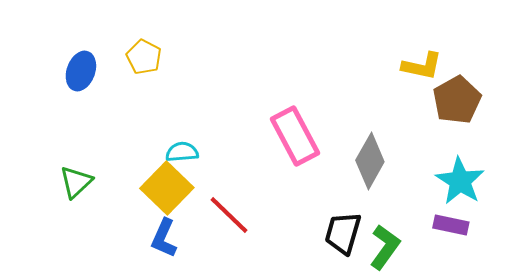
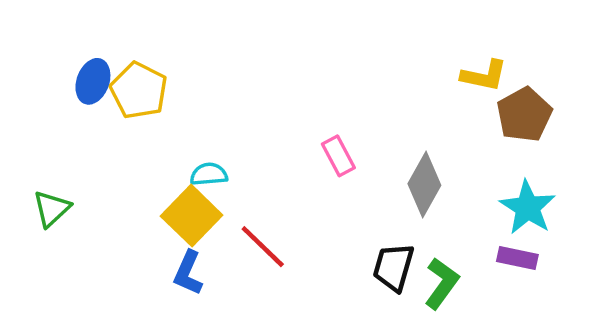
yellow pentagon: (144, 57) -> (139, 91), moved, size x1.4
pink rectangle: (295, 136) -> (338, 156), size x0.6
green triangle: (76, 182) -> (52, 209), moved

